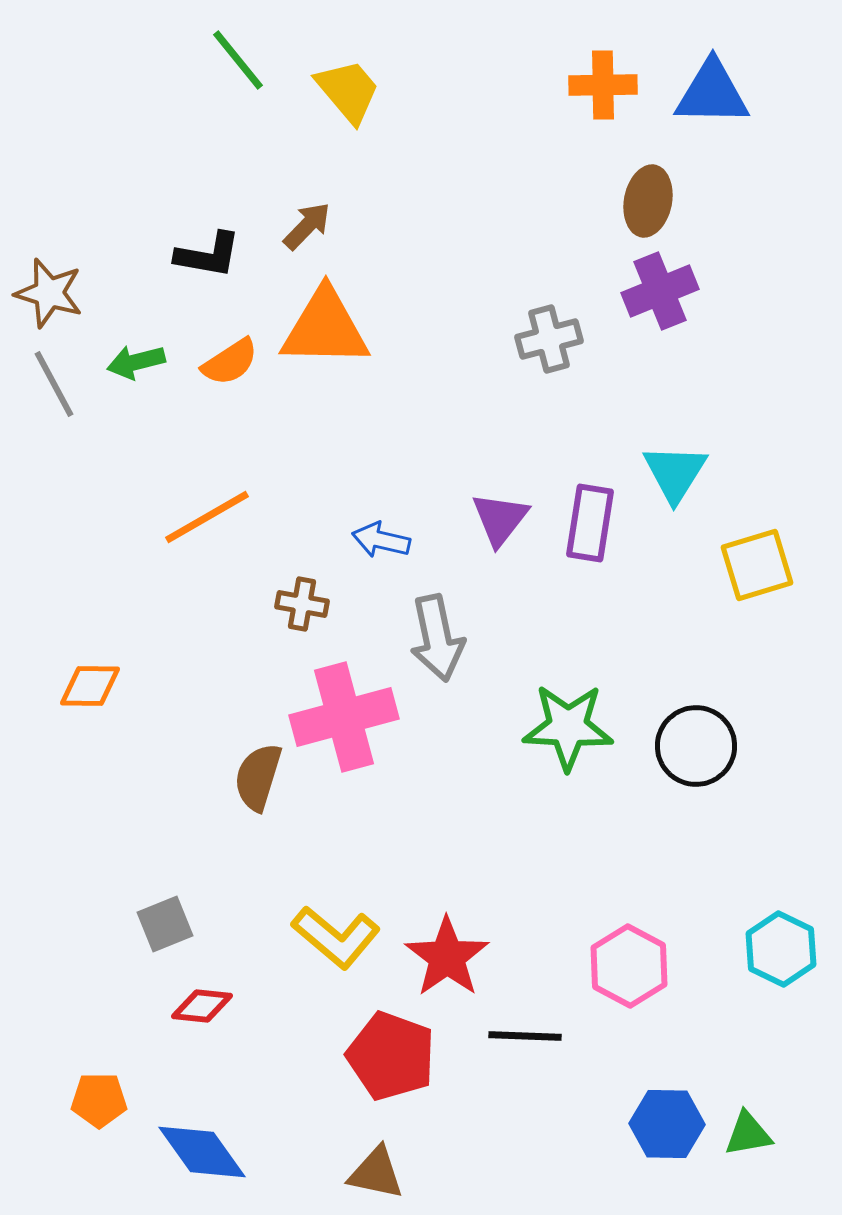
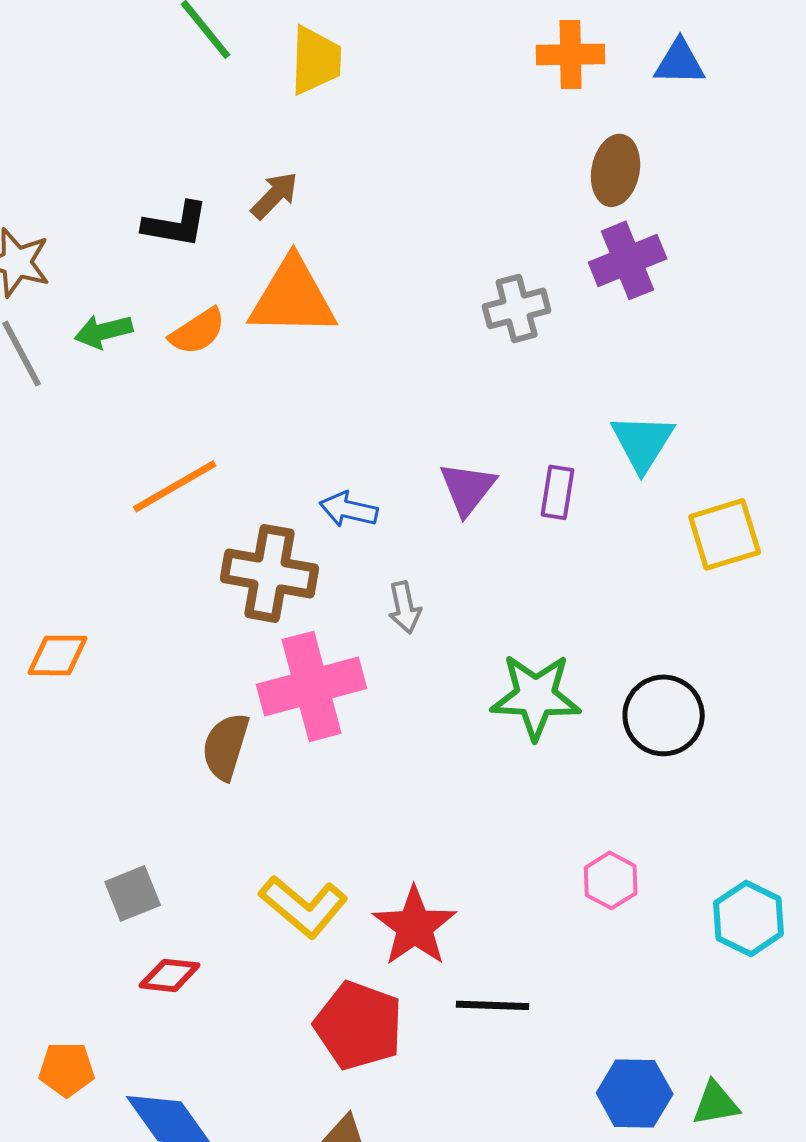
yellow trapezoid: (348, 91) -> (316, 60), turned 42
blue triangle: (712, 93) -> (680, 62), size x0.7
purple rectangle: (590, 523) -> (558, 492), size x0.7
brown cross: (302, 604) -> (270, 573), size x1.8
gray arrow: (437, 638) -> (405, 607), size x0.6
pink hexagon: (629, 966) -> (611, 880), moved, size x0.7

